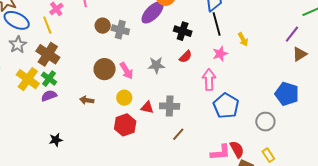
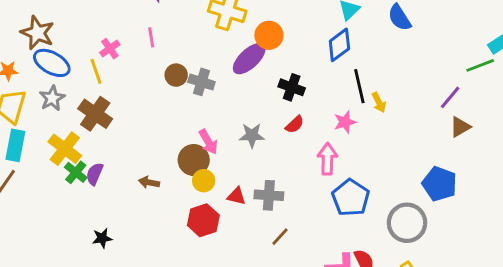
black line: (217, 24) -> (359, 86), moved
brown circle: (105, 69) -> (194, 160), moved
green cross: (49, 79) -> (76, 172), moved
purple semicircle: (49, 96) -> (95, 174), turned -49
gray circle: (265, 122) -> (407, 223), size x1.4

